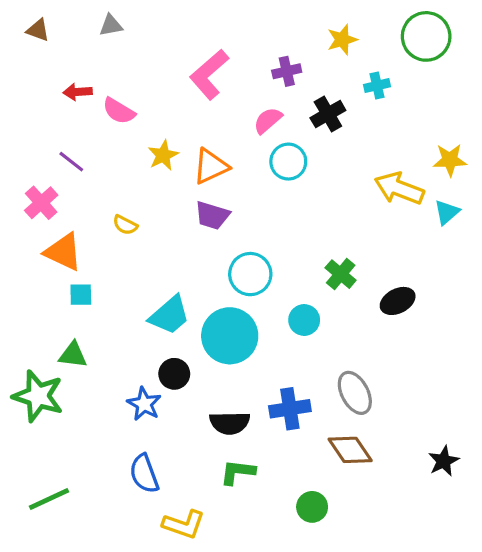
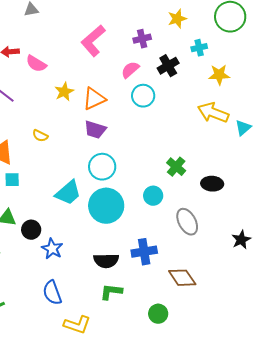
yellow star: (450, 160) -> (219, 75), moved
cyan circle: (250, 274) -> (102, 167), moved
black ellipse: (398, 301) -> (212, 184), turned 30
black circle: (174, 374) -> (31, 230), moved
gray ellipse: (355, 393) -> (187, 222), moved
black star: (444, 461) -> (241, 240), moved

